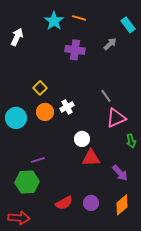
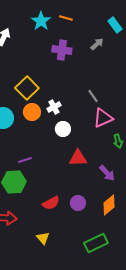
yellow square: (40, 88) -> (27, 88), size x1.6
white circle: (82, 139) -> (63, 129), moved

